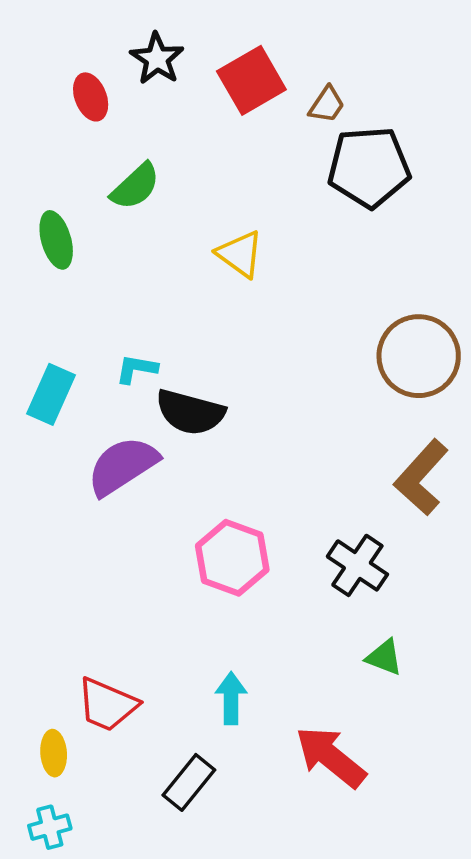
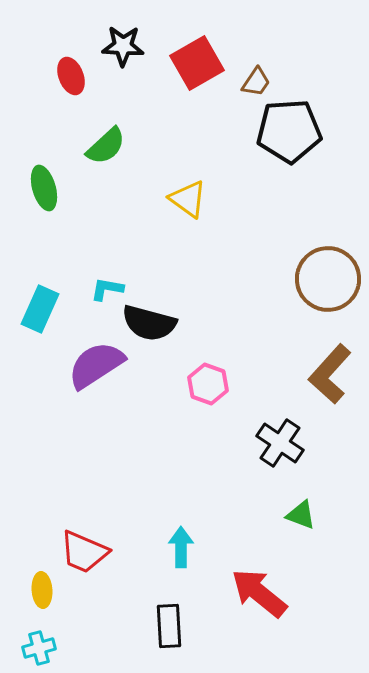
black star: (157, 59) -> (123, 46), turned -30
pink hexagon: (232, 558) -> (208, 384), moved, size x0.7
black rectangle: (189, 782) -> (169, 626), moved, turned -42

